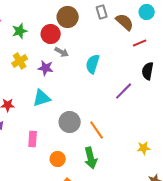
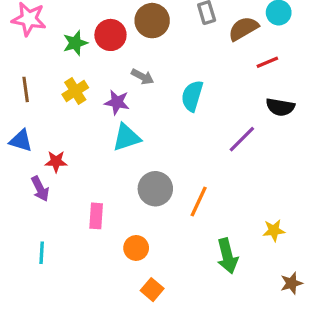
brown semicircle: (125, 22) -> (243, 29), turned -72
red circle: (51, 34) -> (110, 35), moved
black semicircle: (148, 71) -> (280, 107), turned -90
cyan triangle: (42, 98) -> (127, 137), moved
orange line: (97, 130) -> (199, 202), turned 60
green arrow: (91, 158) -> (227, 256), moved

